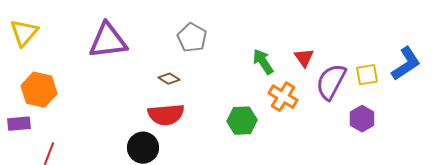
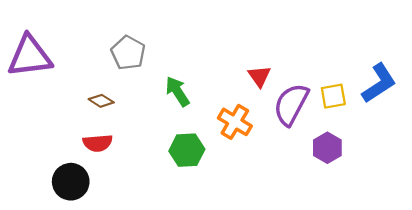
green arrow: (263, 62) -> (177, 91), moved
red semicircle: (166, 115) -> (98, 143), size x0.7

